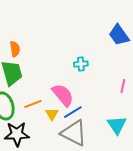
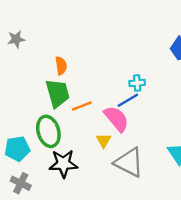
orange line: (33, 104) -> (82, 106), moved
blue line: (73, 112) -> (128, 100), moved

